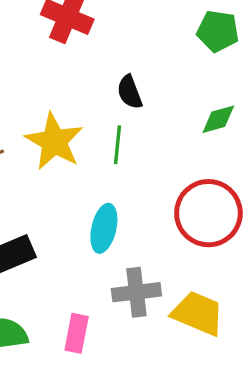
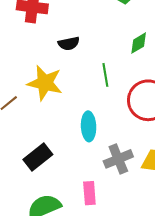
black semicircle: (130, 92) -> (69, 43), moved, turned -65
green line: (118, 145) -> (105, 75), moved

